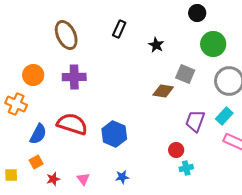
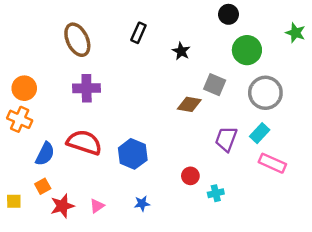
orange circle: (33, 75) -> (24, 88), moved
red circle: (176, 150) -> (190, 176), moved
red star: (53, 179) -> (62, 206), size x1.5
pink triangle: (83, 179) -> (97, 206), turned 32

